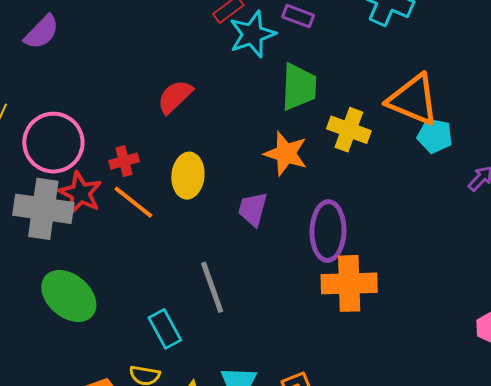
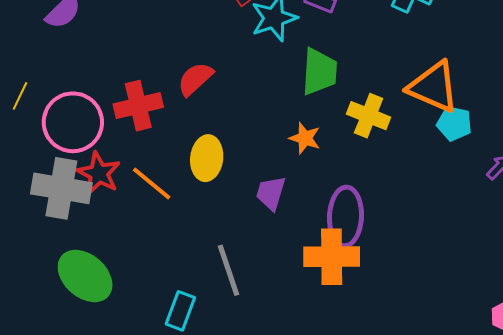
orange star: (286, 154) -> (305, 138), size x0.7
red cross: (124, 161) -> (138, 106), moved, size x1.6
orange cross: (349, 283) -> (332, 257), moved
cyan rectangle: (165, 329) -> (180, 311), turned 48

